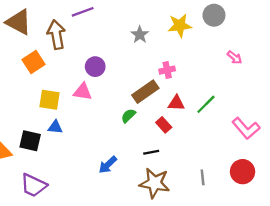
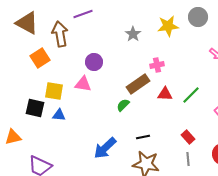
red rectangle: (164, 125) -> (188, 137), moved
black square: (30, 141) -> (35, 108), moved
blue arrow: (108, 165) -> (105, 148), size x1.4

